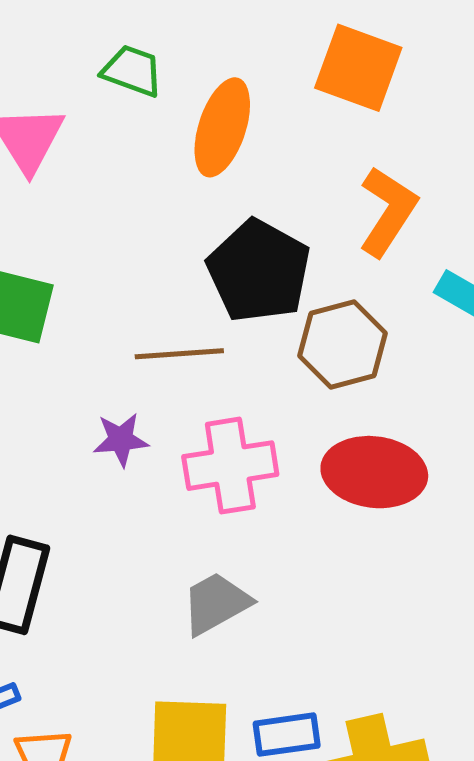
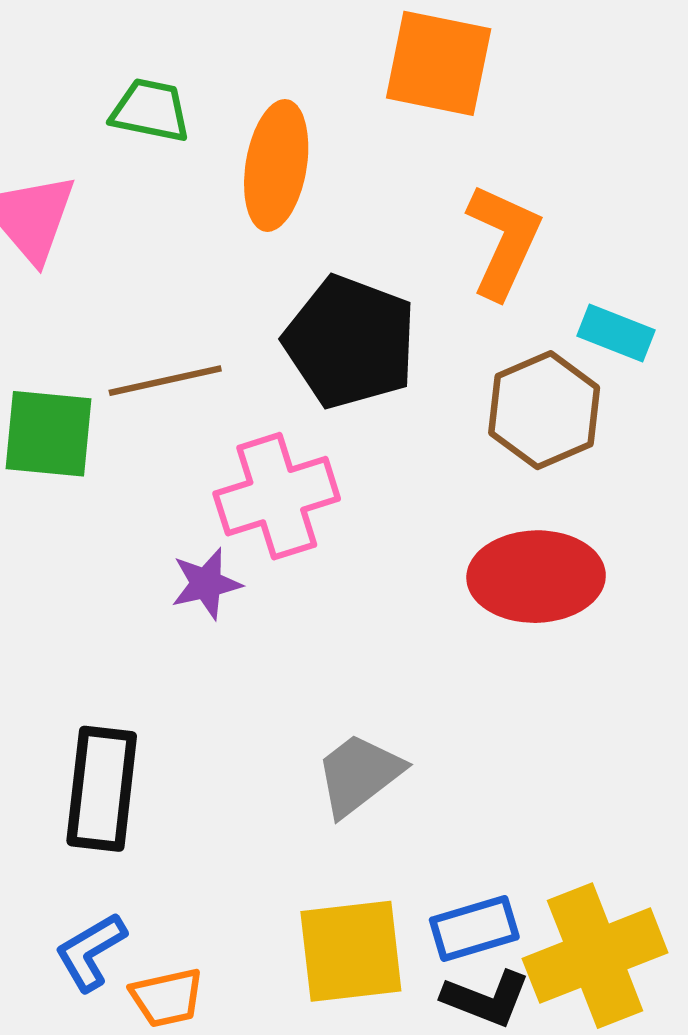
brown hexagon: (342, 345) -> (544, 410), moved
brown line: (179, 354) -> (165, 381), moved
pink cross: (230, 466) -> (277, 496), moved

